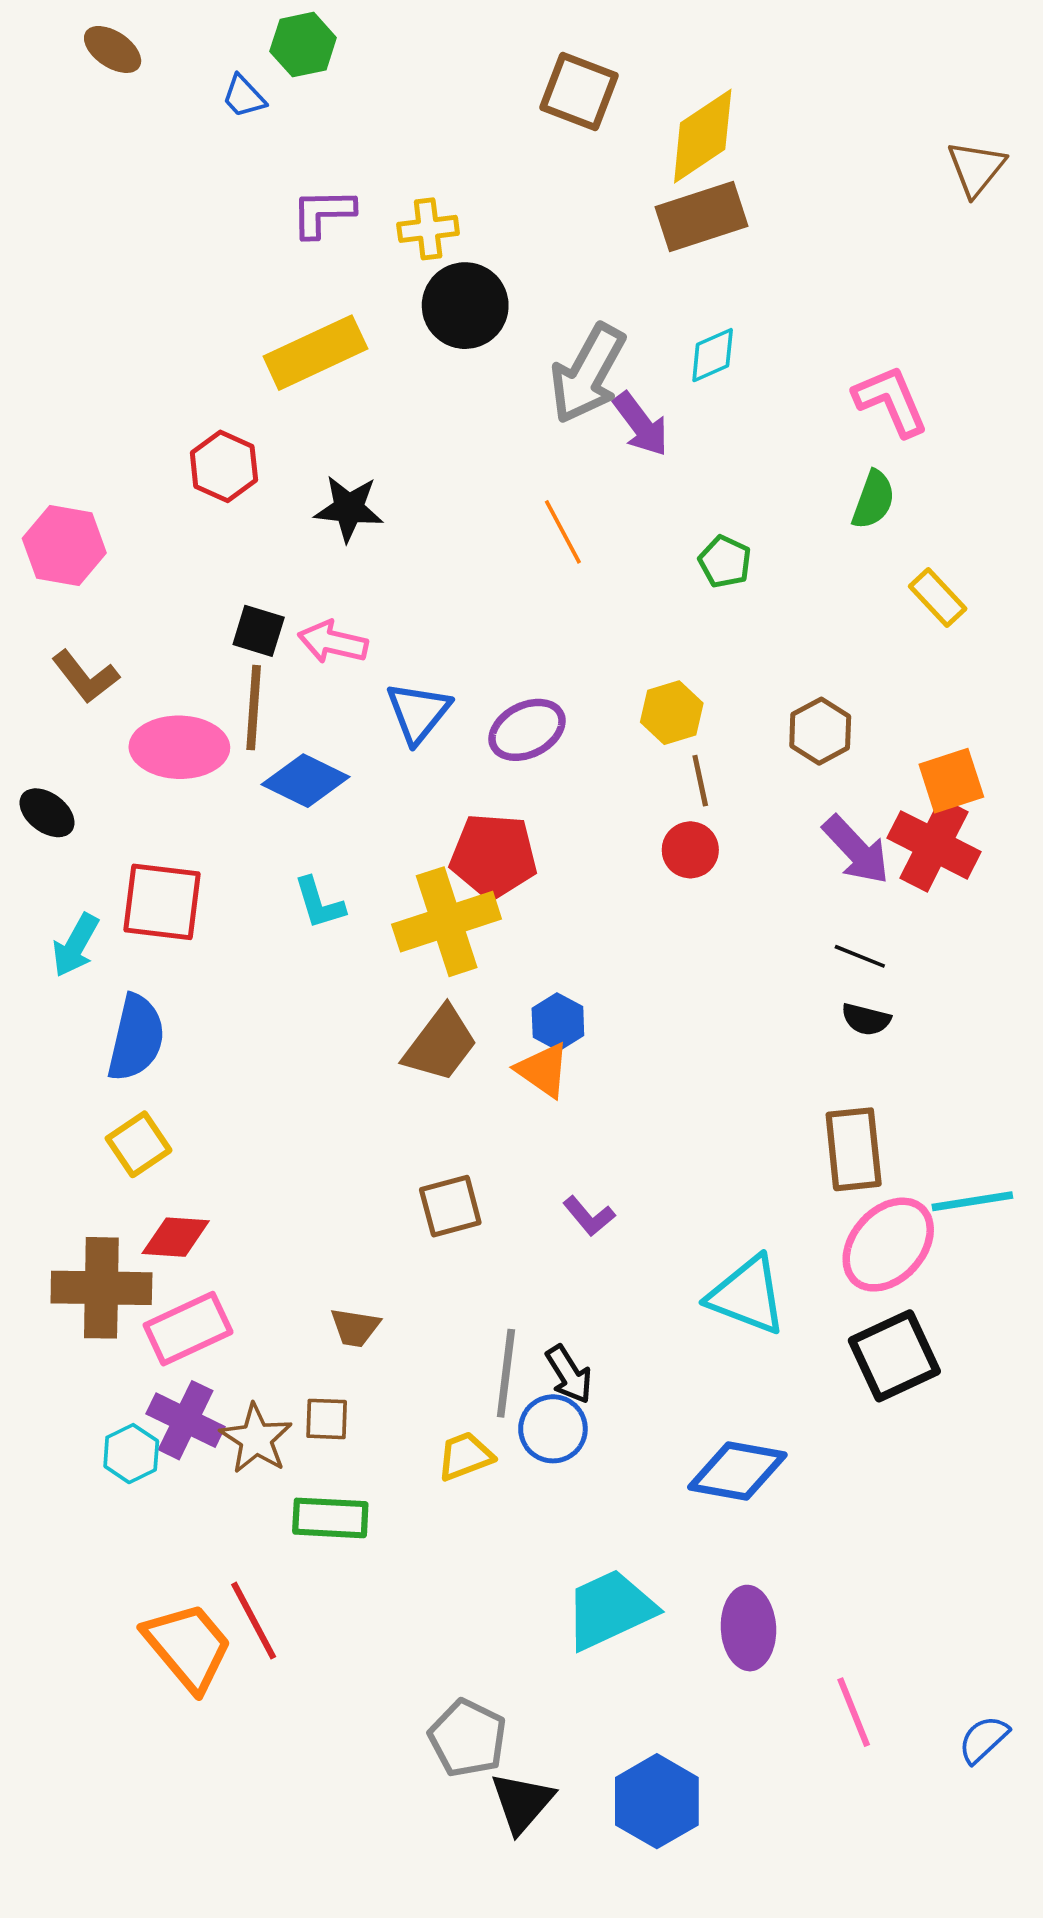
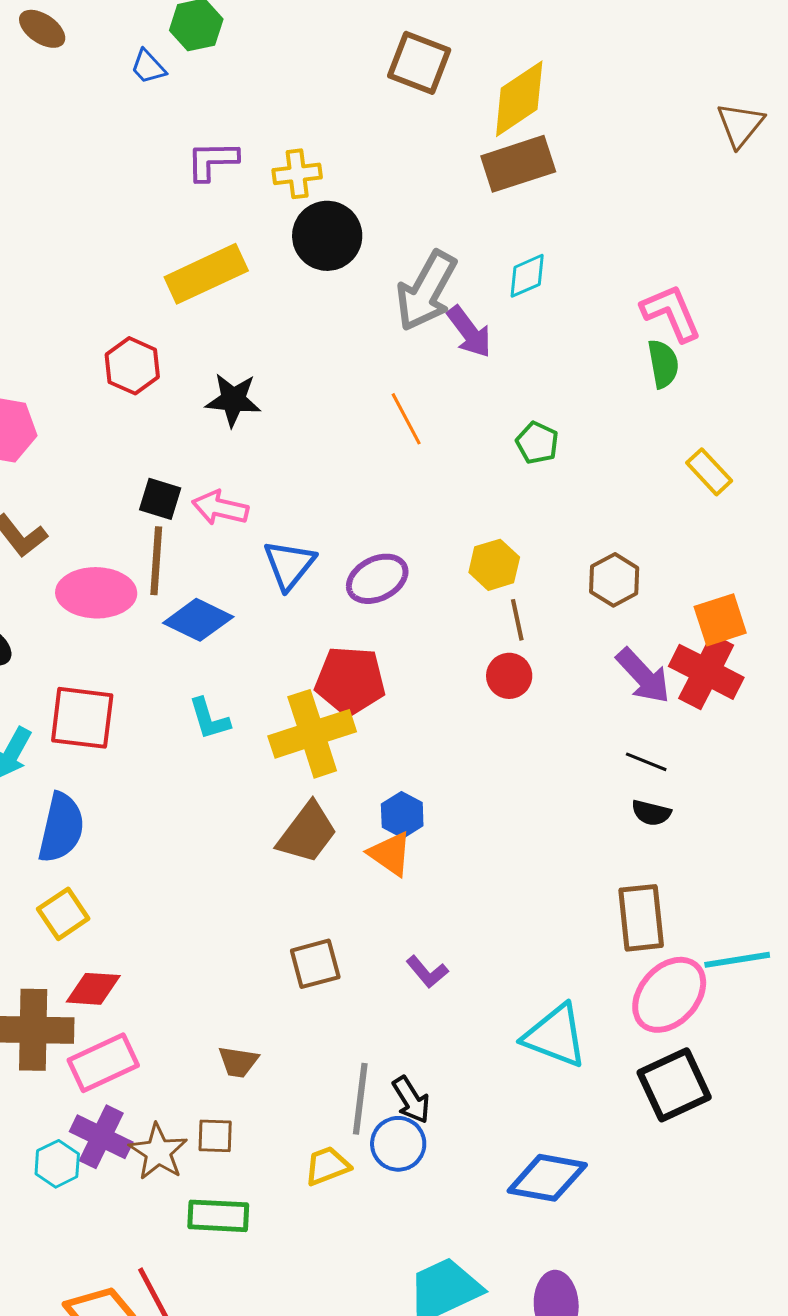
green semicircle: (873, 500) -> (663, 364), moved, turned -30

